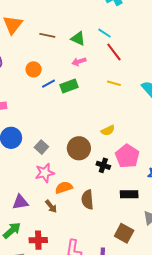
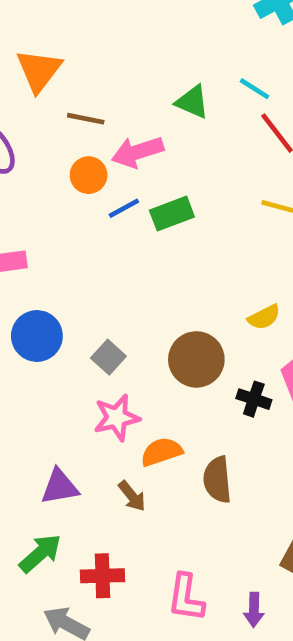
brown line: (47, 35) -> (86, 119), moved
pink arrow: (79, 62) -> (138, 152), moved, size x1.5

